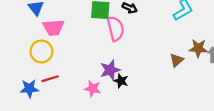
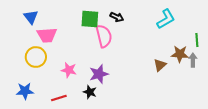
red line: (50, 79) -> (59, 98), moved
black star: (121, 81) -> (90, 92), moved
pink star: (93, 89) -> (69, 70), moved

